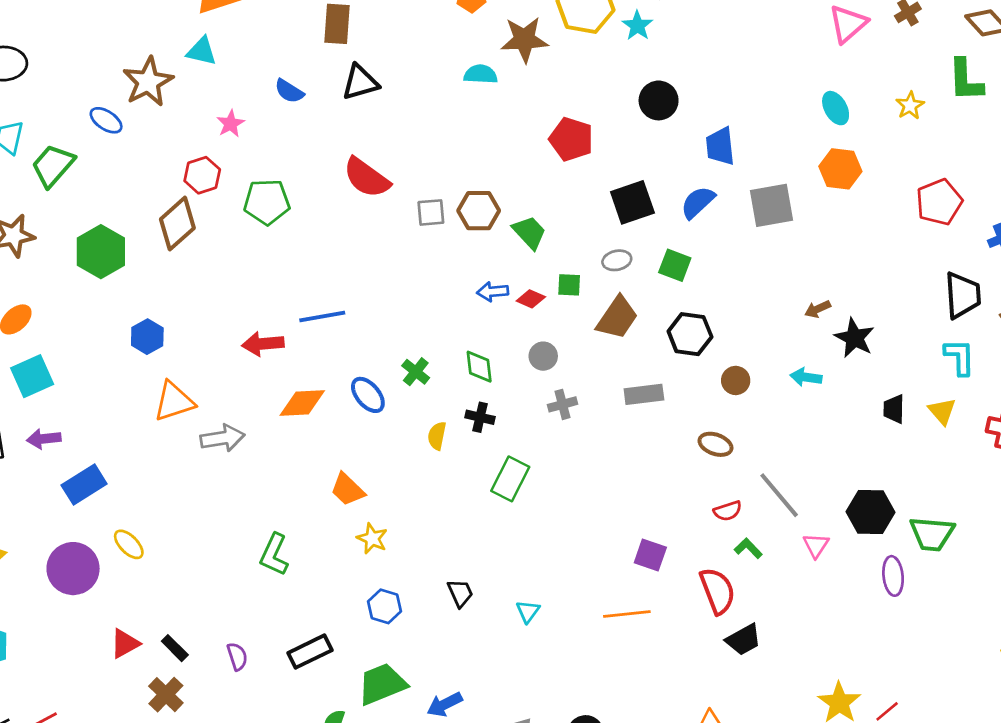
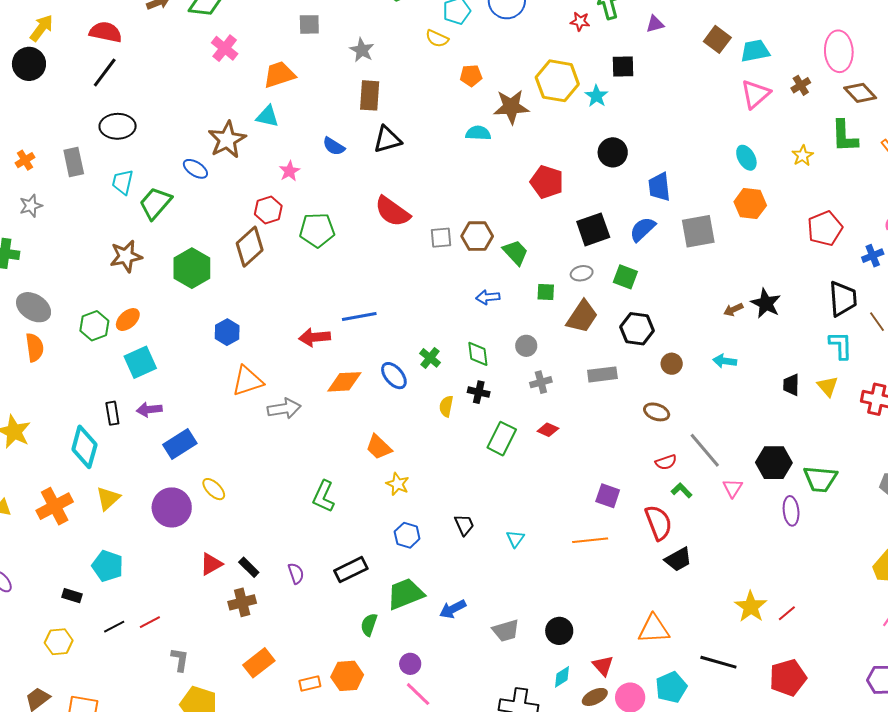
red diamond: (531, 299) -> (548, 430), moved
black star: (854, 338) -> (766, 303), moved
brown cross: (166, 695) -> (242, 602), turned 32

